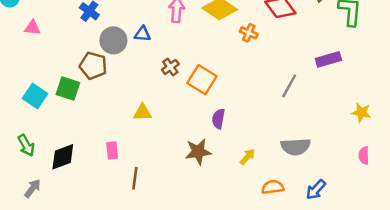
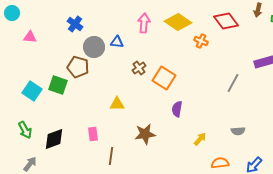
gray semicircle: (296, 147) -> (238, 131), size x0.6
brown star: (198, 152) -> (145, 134), moved

